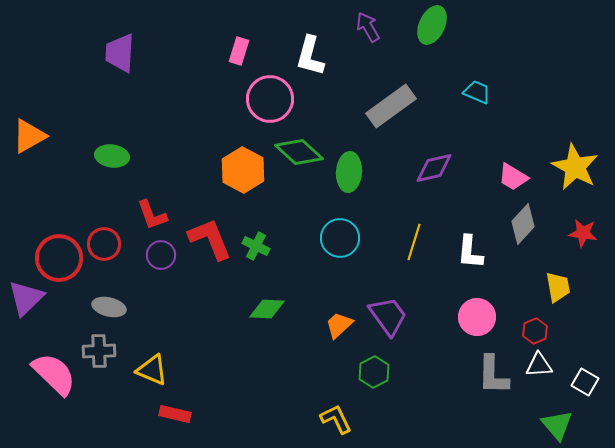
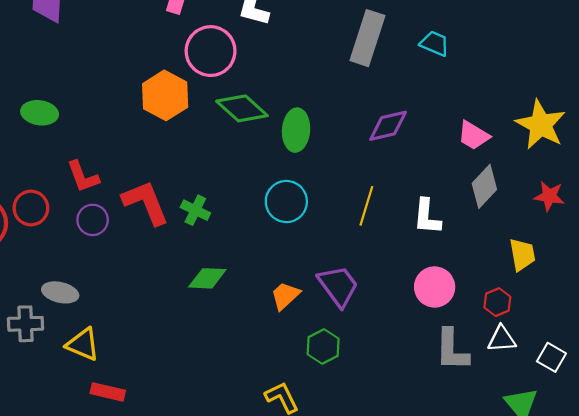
gray rectangle: (391, 106) -> (367, 38), moved, turned -36
orange hexagon: (243, 170) -> (165, 95), moved
gray ellipse: (109, 307) -> (60, 292), moved

